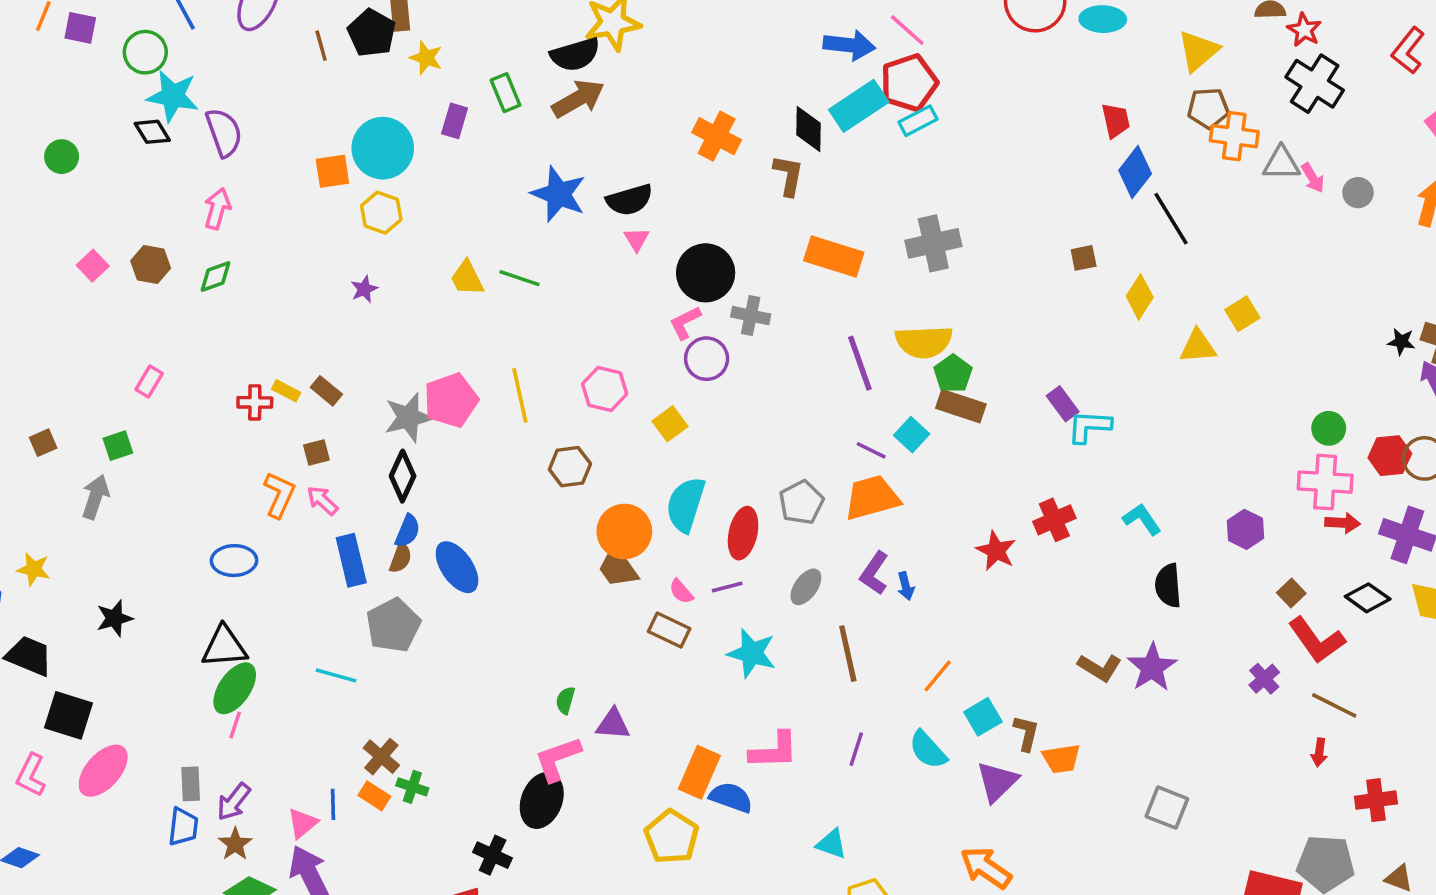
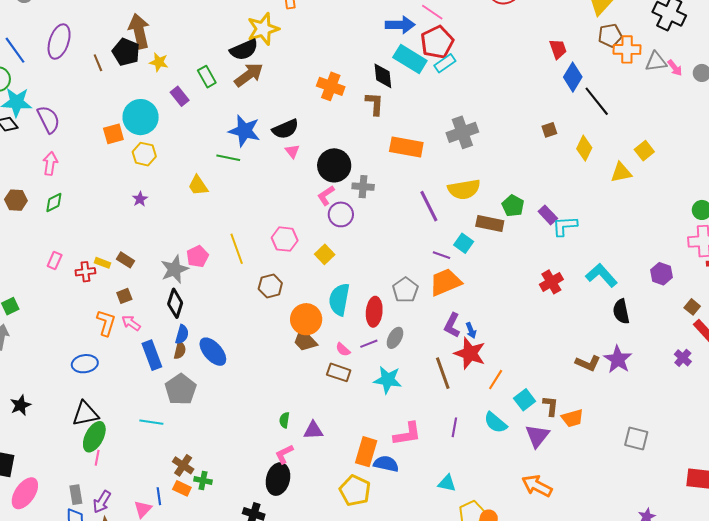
cyan rectangle: (859, 106) -> (410, 59), turned 72
purple rectangle: (455, 121) -> (180, 96), turned -48
green line: (520, 278) -> (228, 158), moved
green pentagon: (953, 374) -> (513, 206), moved
pink rectangle: (149, 381) -> (55, 260), moved
pink pentagon: (451, 400) -> (198, 256), size x0.7
cyan L-shape: (1142, 519) -> (601, 275), size x1.4
red star: (996, 551) -> (470, 353), moved, size x1.4
gray ellipse: (806, 587) -> (395, 338), moved
pink L-shape: (558, 759) -> (284, 454), size x0.7

